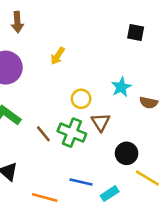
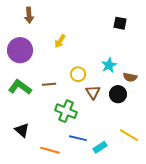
green cross: (72, 133) -> (66, 111), moved
brown line: (43, 134) -> (49, 84), moved, turned -56
black circle: (127, 153) -> (118, 94), moved

